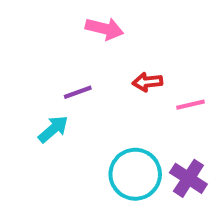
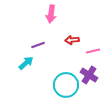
pink arrow: (104, 29) -> (51, 14), turned 84
purple cross: (188, 178) -> (89, 75), moved

